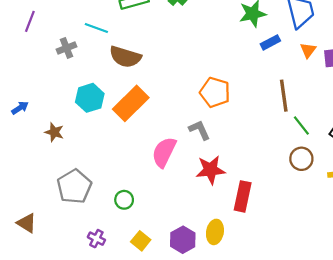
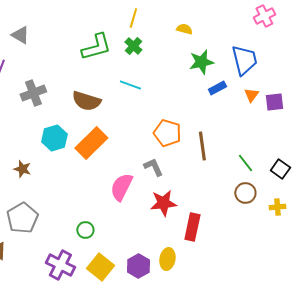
cyan line: (96, 28) -> (130, 85), moved
gray cross: (66, 48) -> (33, 93), size x1.4
brown line: (284, 96) -> (202, 146), moved
gray pentagon: (74, 186) -> (22, 218), moved
purple cross: (96, 239) -> (60, 265), size x1.8
yellow square: (141, 241) -> (100, 267), size x1.5

